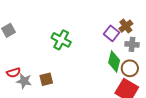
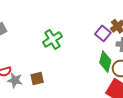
green cross: (61, 40) -> (52, 39), turned 30

